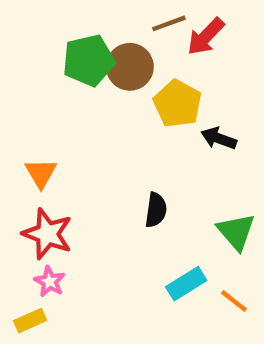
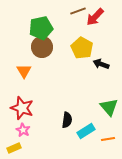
brown circle: (130, 67) -> (42, 47), moved
orange triangle: (41, 173) -> (24, 71), moved
black semicircle: (156, 210) -> (67, 120), moved
orange line: (234, 301) -> (108, 139), turned -48

